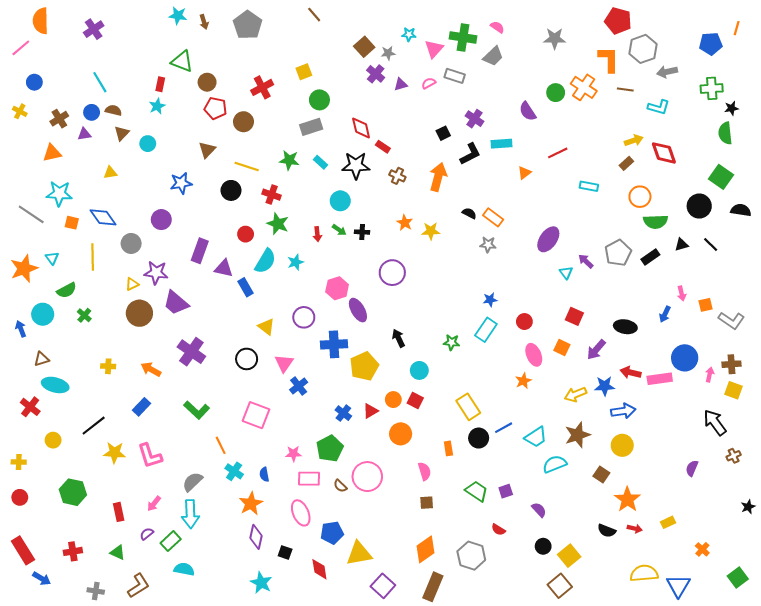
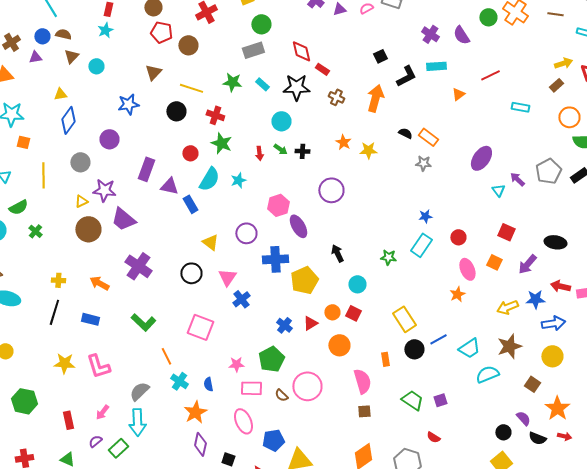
purple cross: (474, 119) -> (430, 34), moved
blue diamond: (103, 217) -> (68, 120), moved, turned 72
blue rectangle: (142, 407) -> (90, 319), turned 60
black line: (94, 426) -> (54, 312), moved, turned -35
pink semicircle: (425, 471) -> (362, 381), size x1.4
purple semicircle: (539, 510) -> (523, 418), moved
black circle: (543, 546) -> (503, 432), moved

